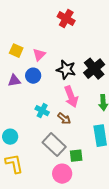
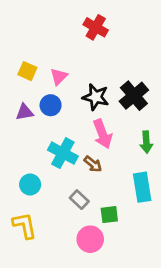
cyan cross: (42, 111) -> (63, 153), size x1.5
cyan circle: (10, 137) -> (30, 184), moved
gray rectangle: (54, 145) -> (79, 200), size x0.6

